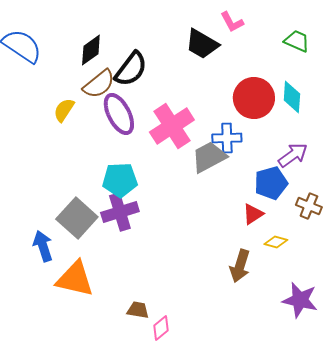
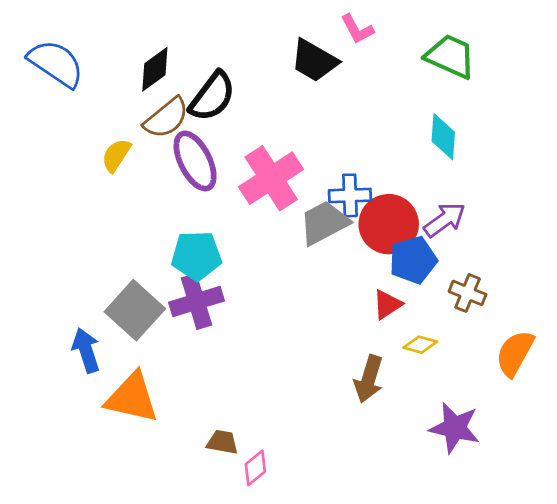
green trapezoid: (297, 41) -> (450, 56), size x1.4
red circle: (254, 98) -> (389, 224), moved

